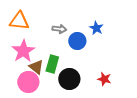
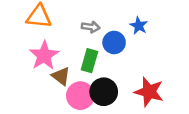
green rectangle: (52, 64) -> (89, 61), moved
red star: (104, 79) -> (149, 92), size x1.6
pink circle: (28, 82) -> (80, 96), moved

